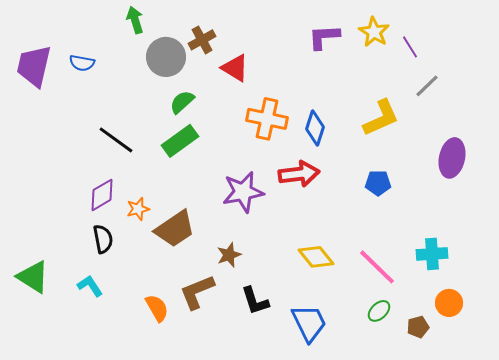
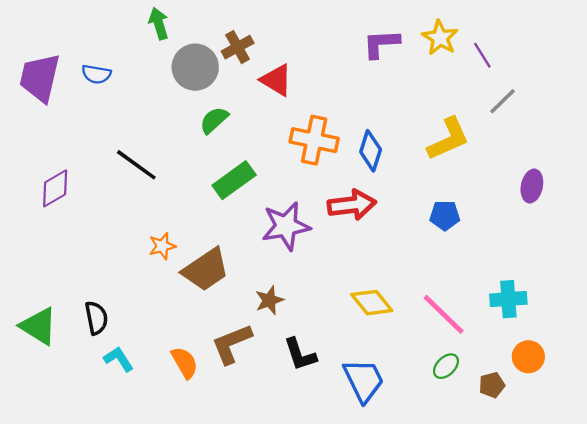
green rectangle: (180, 141) -> (234, 180), moved
purple ellipse: (452, 158) -> (532, 186), size x0.7
purple diamond: (102, 195) -> (55, 188), moved
black semicircle: (103, 239) -> (96, 318), moved
cyan L-shape: (90, 286) -> (119, 359), moved

